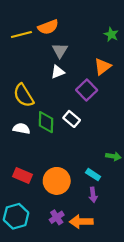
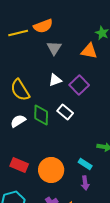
orange triangle: (103, 67) -> (89, 51), moved, turned 48
white triangle: (58, 72) -> (55, 80), moved
white semicircle: (21, 129) -> (18, 121), turned -42

